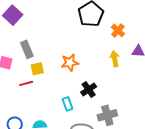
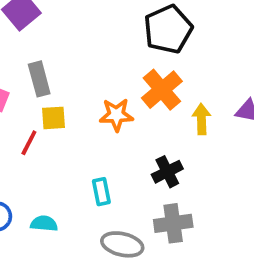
orange cross: (118, 30) -> (162, 90), moved, size x1.5
red line: (26, 83) -> (29, 143), turned -56
black cross: (89, 89) -> (167, 172), moved

